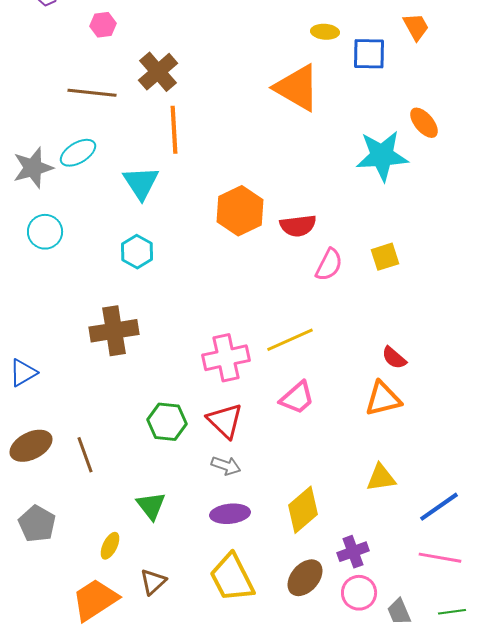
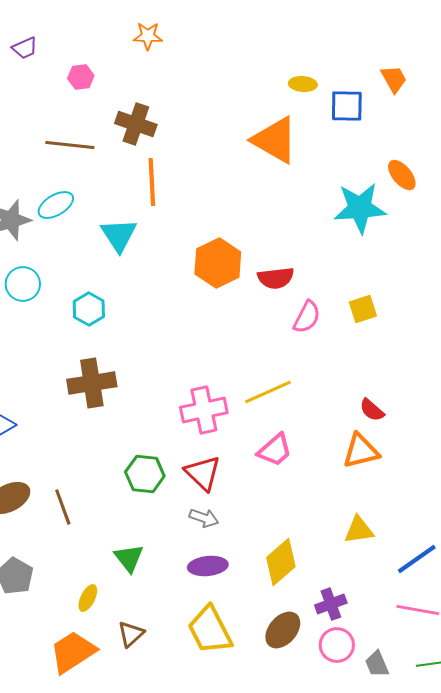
brown cross: (158, 72) -> (136, 124), turned -30
cyan hexagon: (137, 252) -> (89, 309), moved

